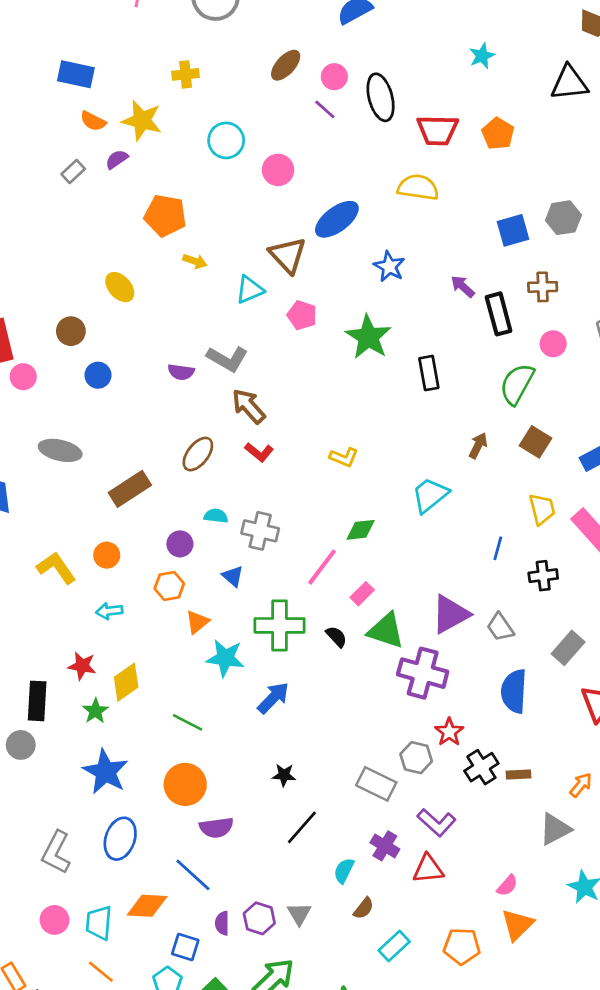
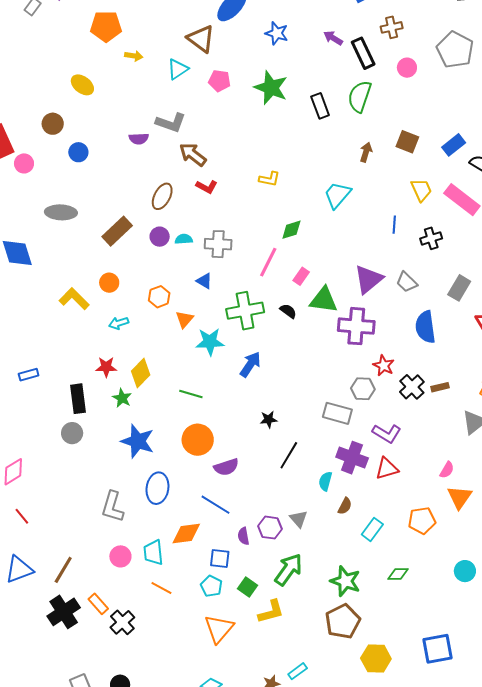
green semicircle: (517, 384) -> (360, 96), moved
purple circle: (180, 544) -> (160, 237), moved
purple cross: (385, 846) -> (352, 458), size x1.4

